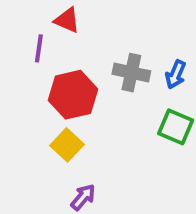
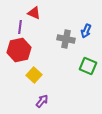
blue arrow: (176, 75) -> (86, 31), moved
red hexagon: (73, 95) -> (19, 50), moved

